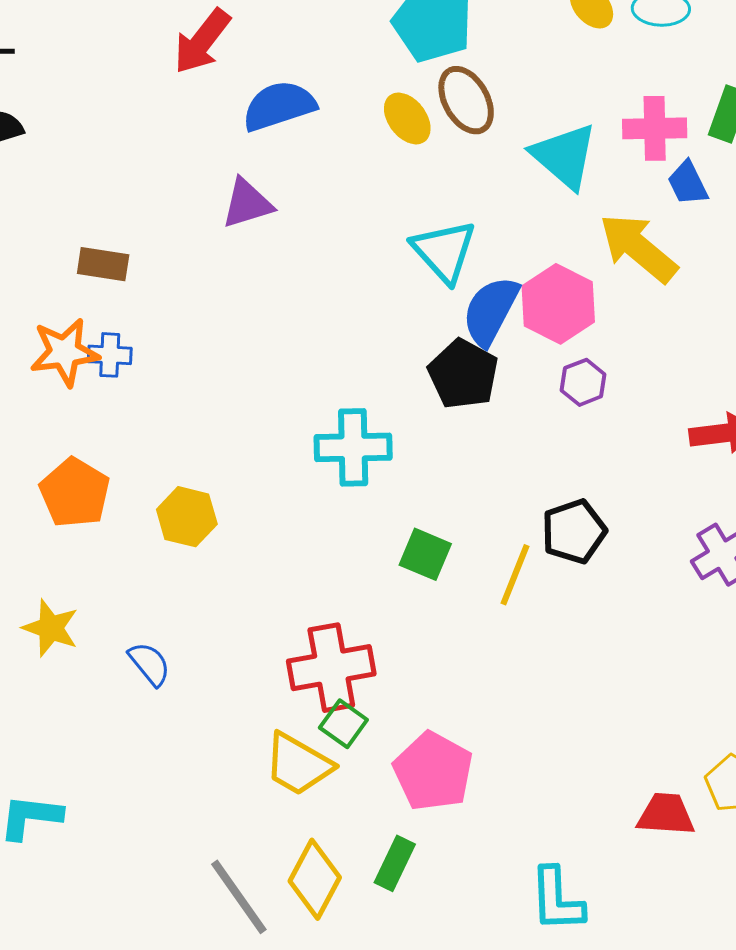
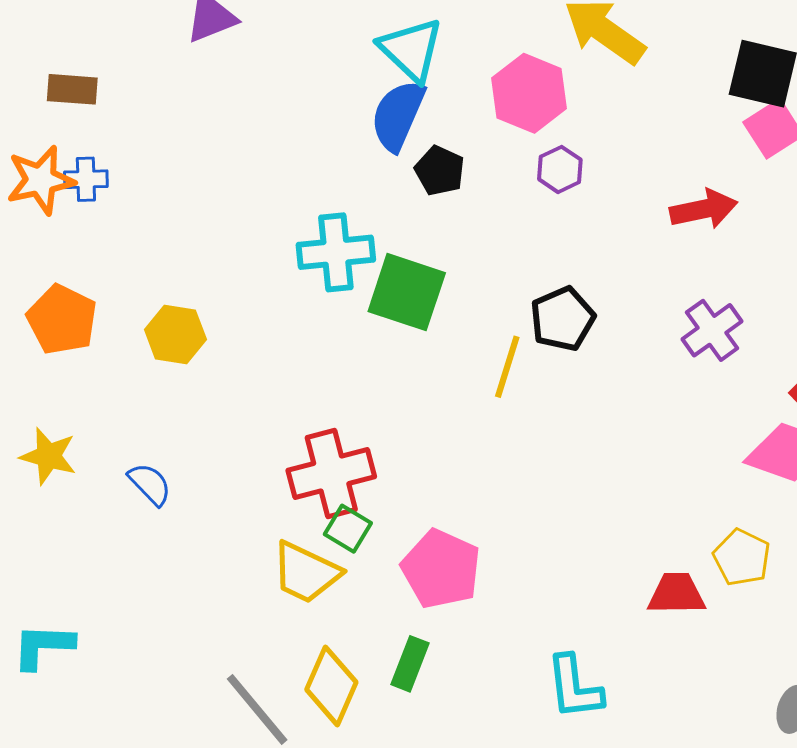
blue semicircle: (491, 311) -> (398, 115), moved
black pentagon: (463, 374) -> (440, 171), size x0.7
green square: (425, 554) -> (407, 292), moved, size x1.5

